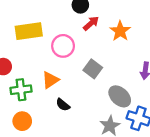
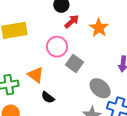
pink circle: (63, 46) -> (57, 47), moved
orange triangle: (50, 80) -> (36, 75), turned -48

